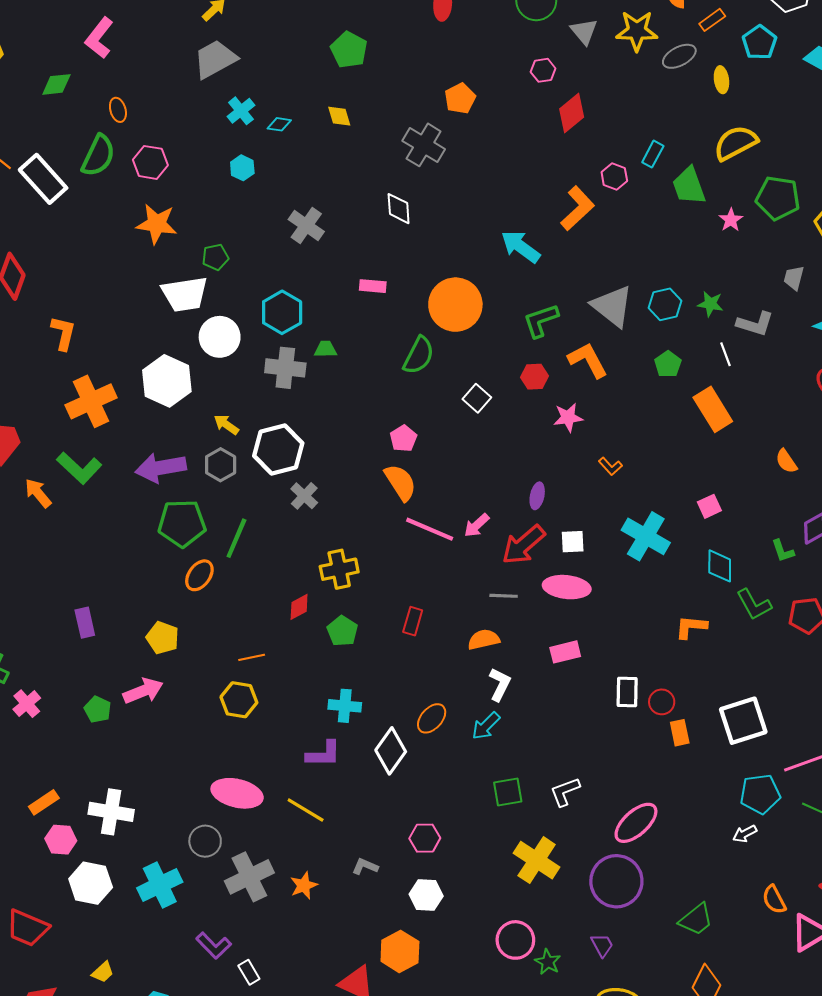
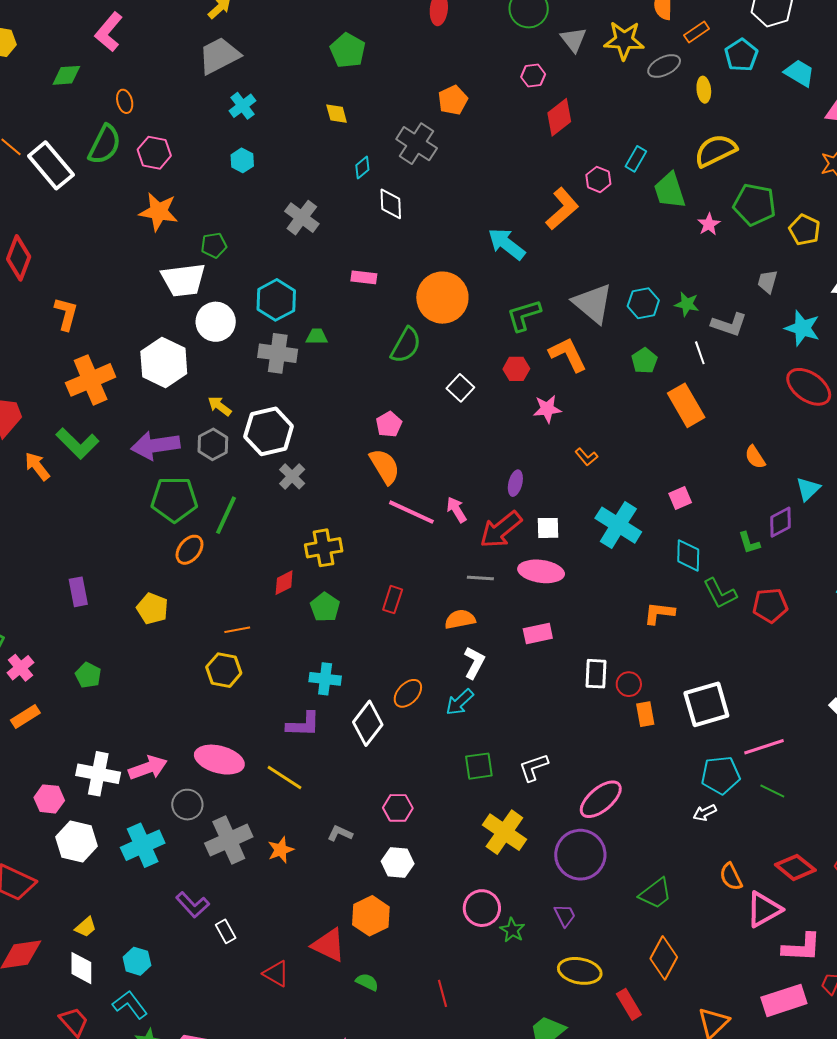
cyan diamond: (279, 124) -> (362, 168), moved, turned -50
pink arrow: (477, 525) -> (457, 510), turned 100
pink arrow: (143, 691) -> (148, 768), moved
orange rectangle: (44, 802) -> (25, 716), moved

